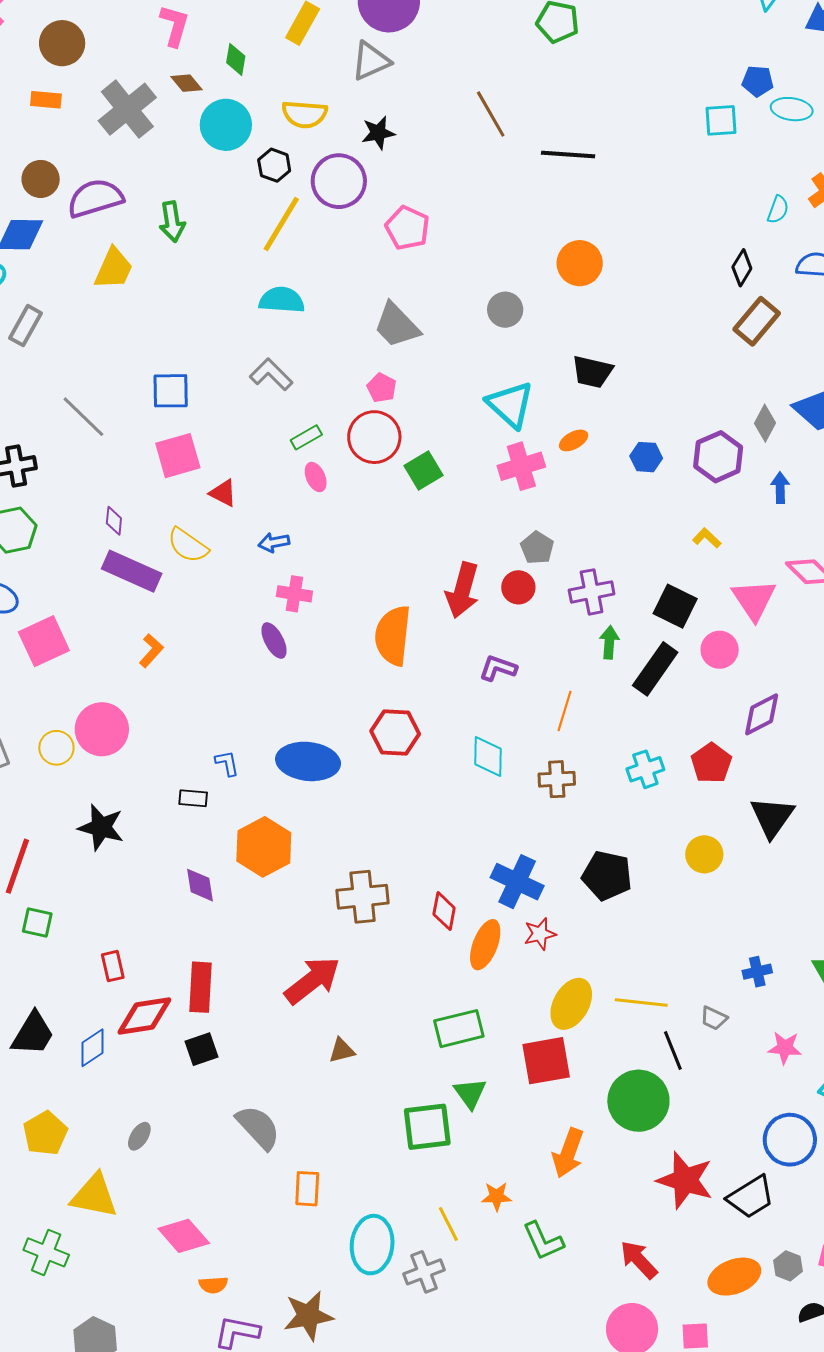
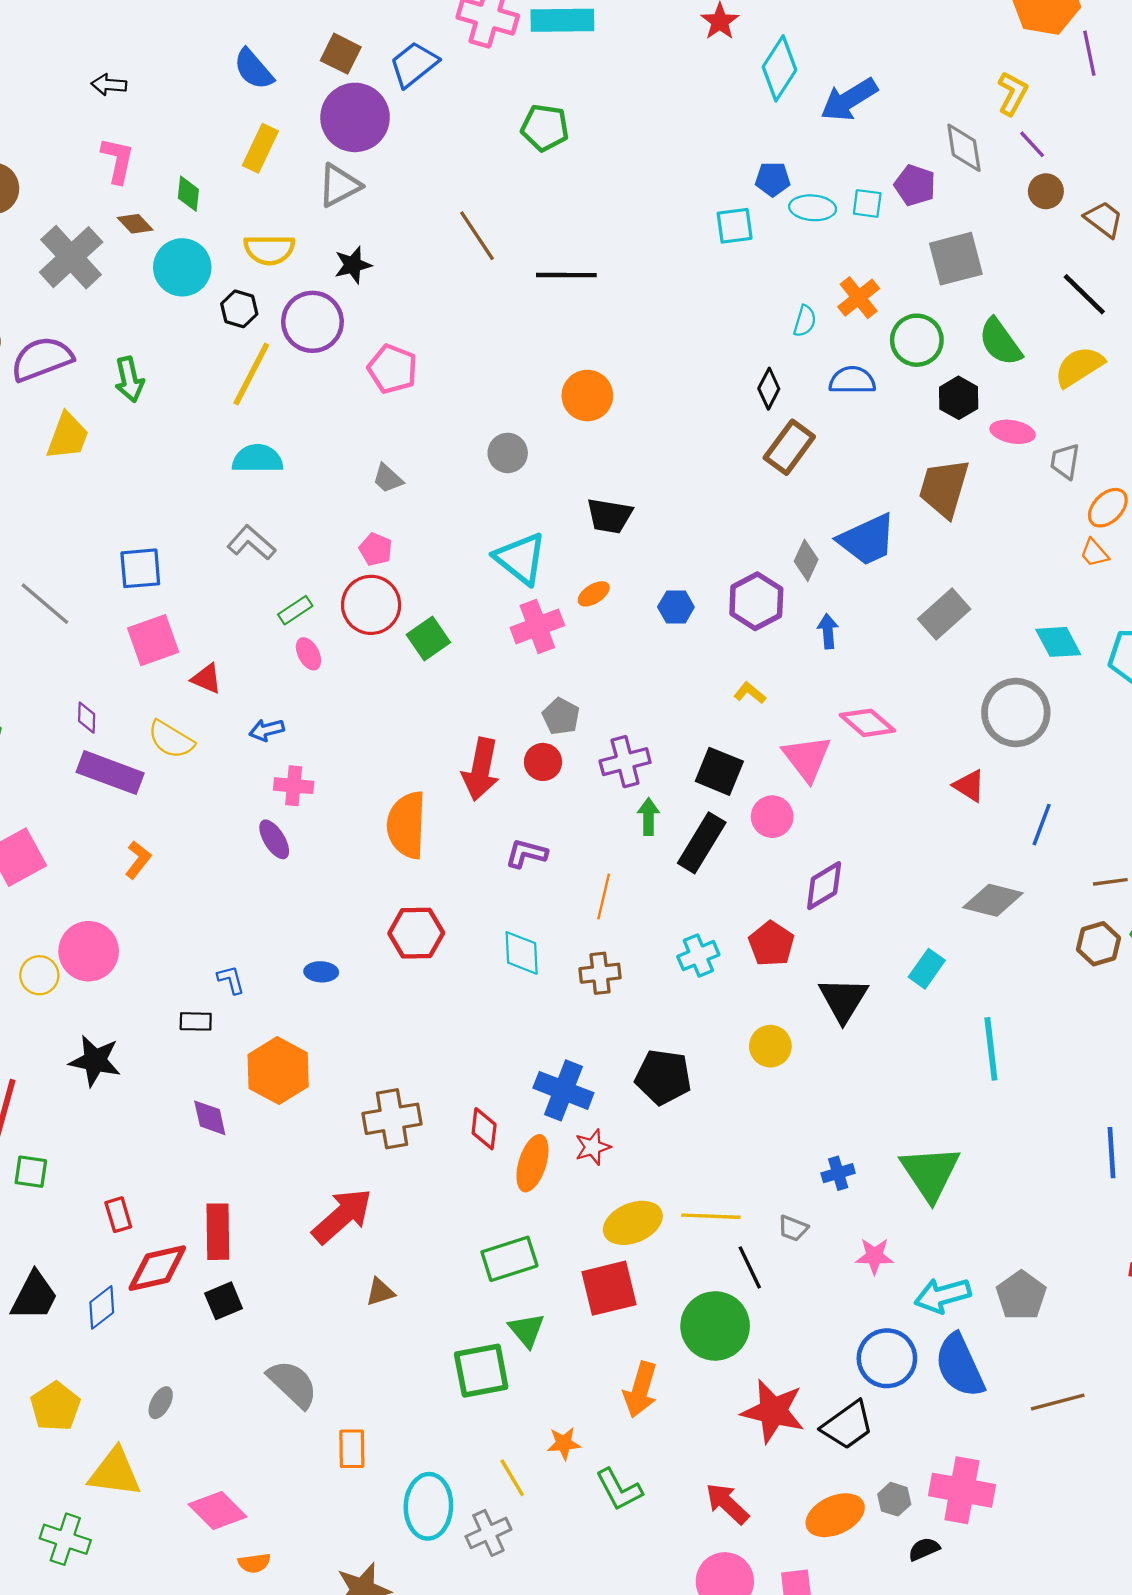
gray trapezoid: (397, 325) -> (388, 478), size x0.6
blue ellipse: (308, 761) -> (321, 972), size x0.5
yellow ellipse: (571, 1004) -> (633, 1223), turned 42

